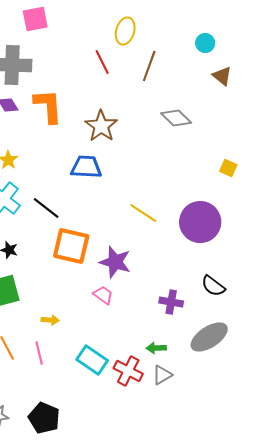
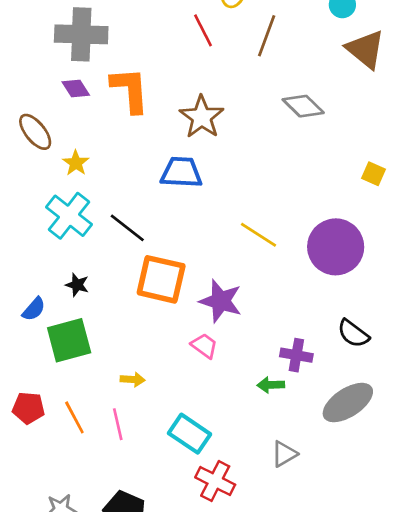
brown triangle: (222, 76) -> (365, 49), size x1.5
green arrow: (156, 348) -> (271, 385), moved
red cross: (128, 371) -> (215, 481), moved

